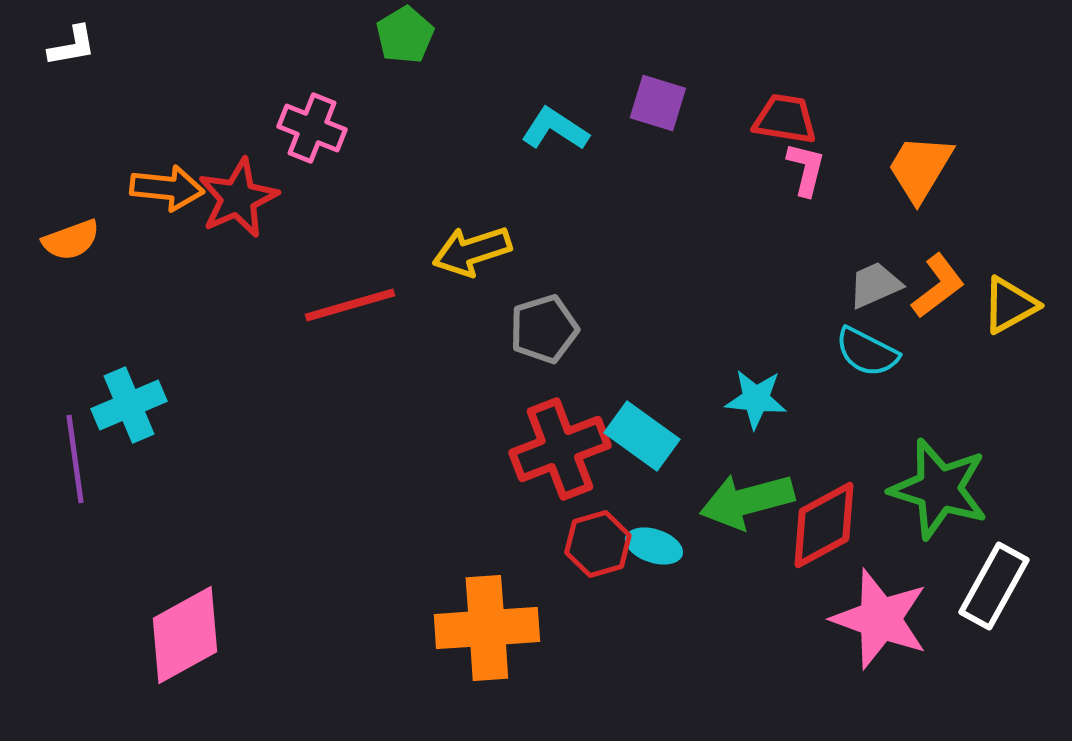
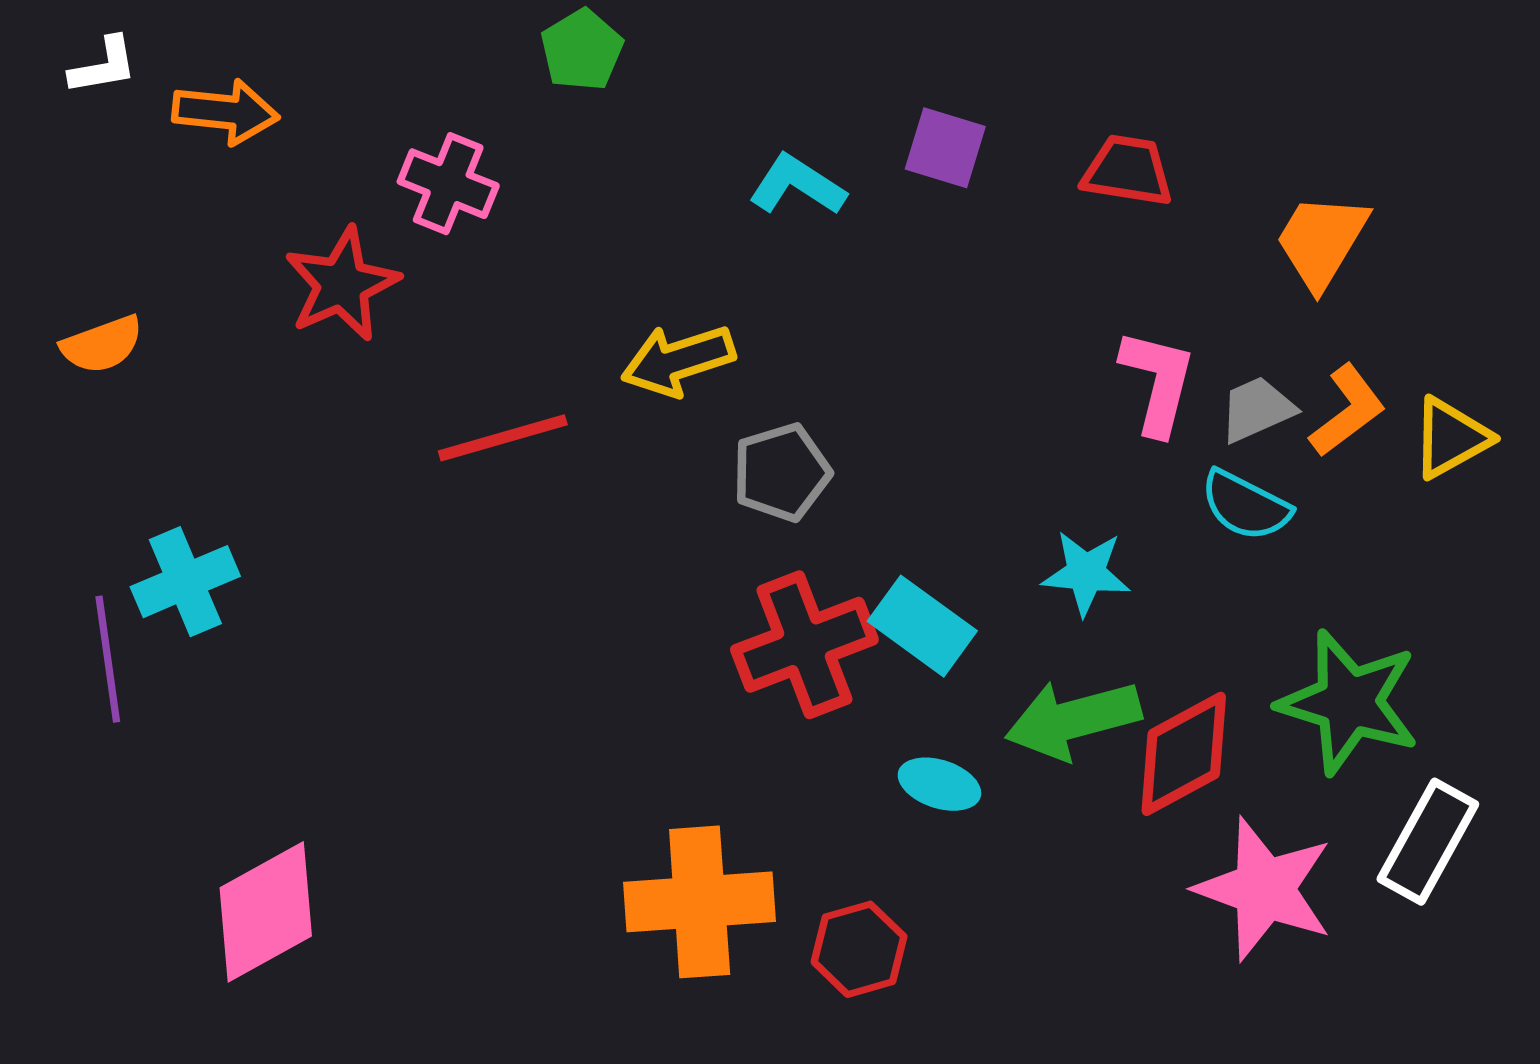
pink L-shape: (806, 169) -> (1158, 382), moved, size x1.4
orange arrow: (167, 188) -> (226, 112), moved
red hexagon: (598, 544) -> (859, 949), moved

